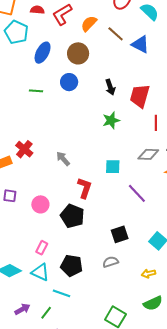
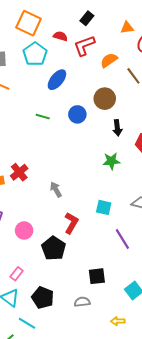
brown circle: (78, 53) -> (105, 99), moved

